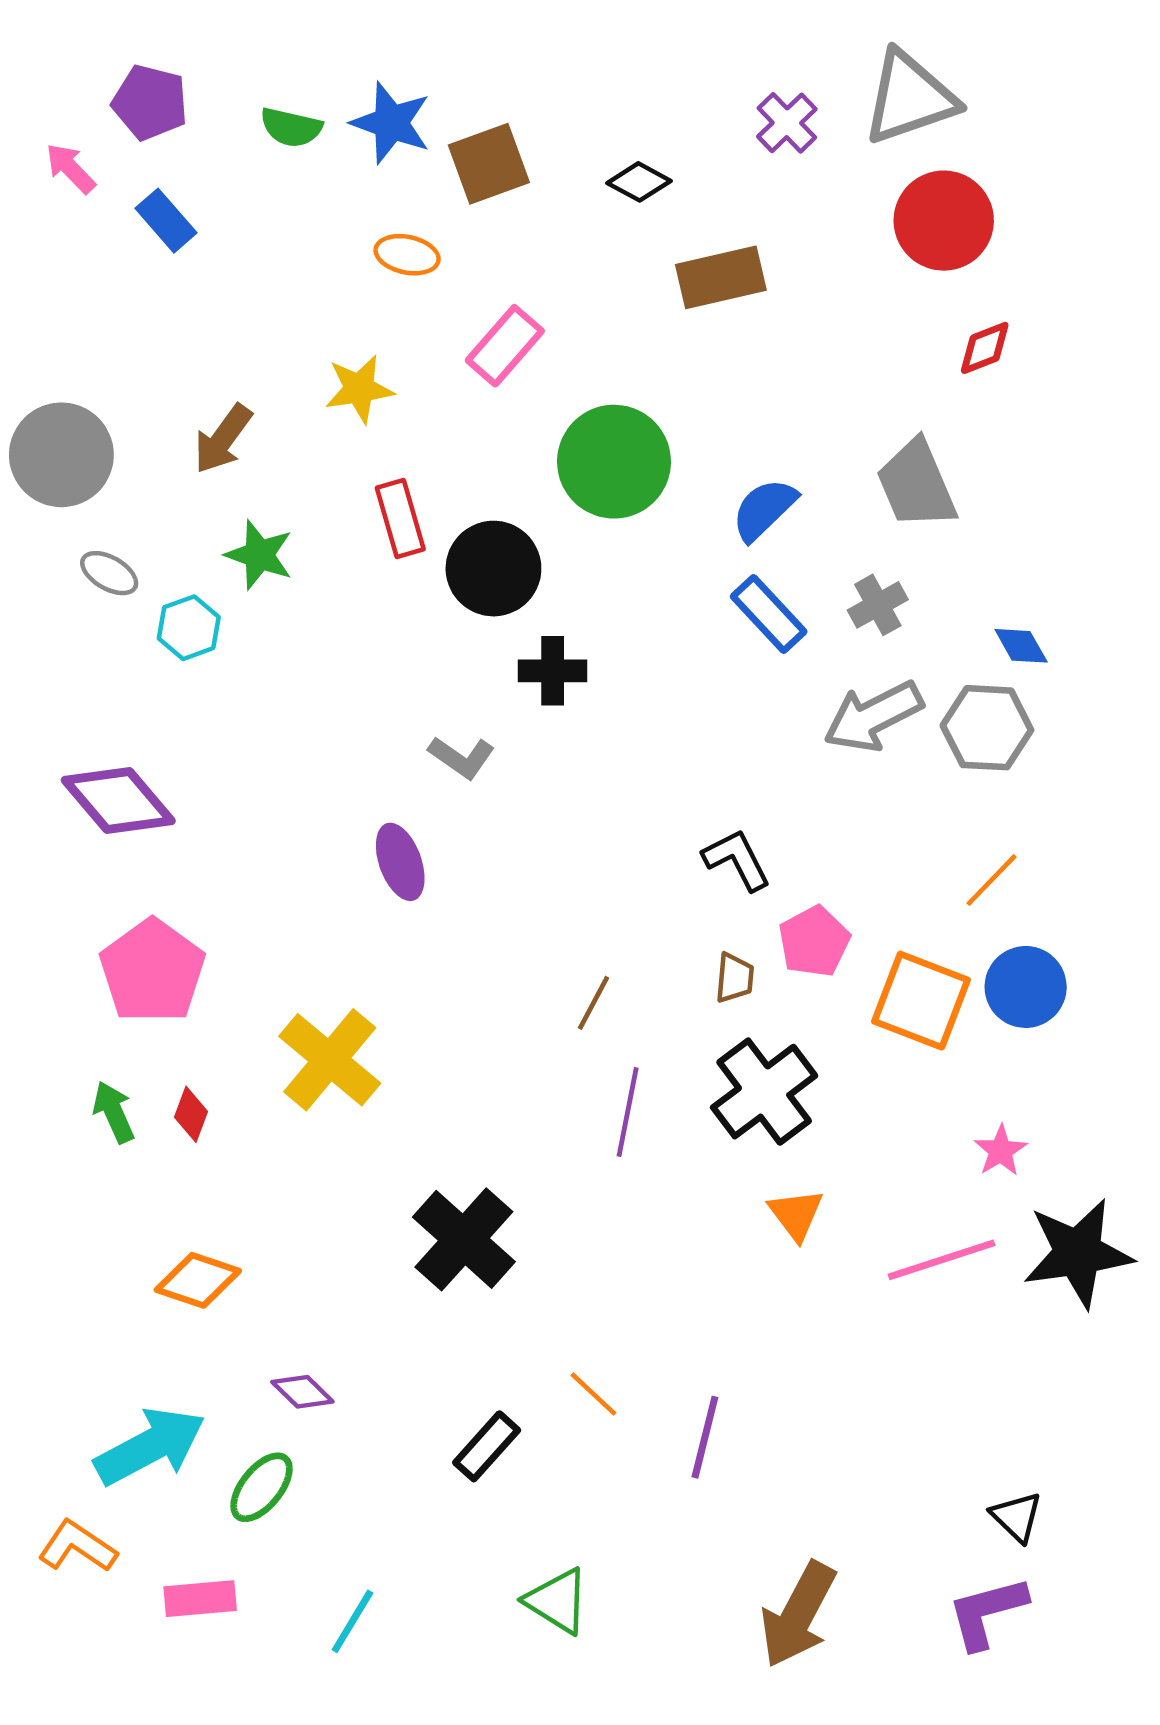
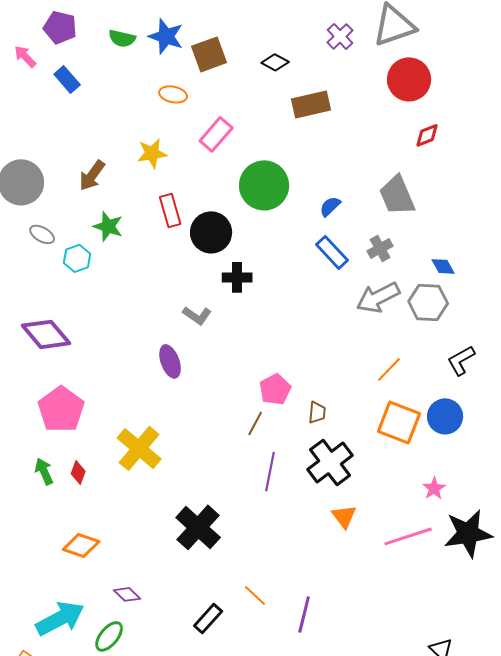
blue semicircle: (764, 509) -> (330, 206), size x0.7
black L-shape: (737, 860) -> (461, 360), moved, turned -92
orange line: (991, 880) -> (389, 369), moved
pink pentagon: (814, 941) -> (275, 389), moved

